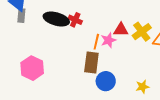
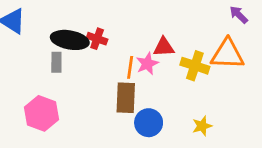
gray rectangle: (21, 16) -> (56, 62), moved
yellow cross: (142, 32) -> (195, 66), moved, turned -30

